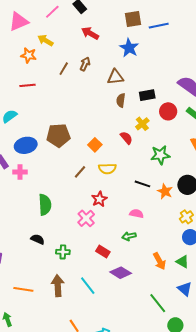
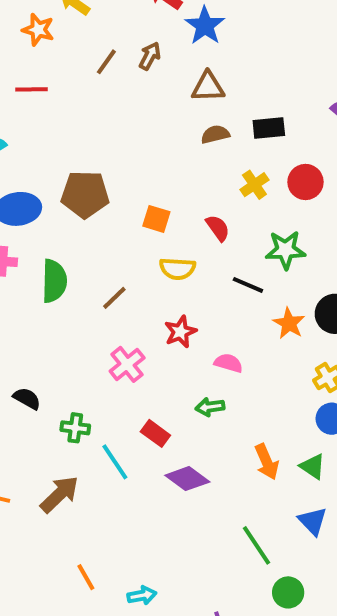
blue star: (129, 48) -> (205, 26), moved
brown semicircle: (121, 100) -> (215, 134), turned 64
red circle: (168, 111) -> (305, 182), moved
red semicircle: (126, 138) -> (218, 228), moved
orange square: (95, 145) -> (156, 219), turned -32
brown line: (80, 172) -> (114, 298), moved
black line: (142, 184) -> (248, 285), moved
red star: (99, 199) -> (180, 332), moved
green semicircle: (45, 205) -> (54, 281), moved
brown arrow: (58, 286) -> (59, 494), turned 45
cyan line: (88, 286) -> (115, 462), moved

